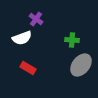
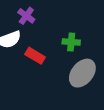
red rectangle: (28, 68) -> (35, 56), moved

